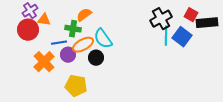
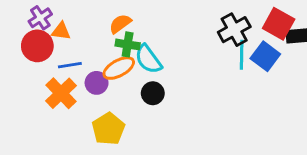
red square: (191, 15) -> (279, 24), size x1.5
green cross: (73, 29) -> (128, 44), moved
blue line: (59, 43) -> (70, 65), moved
black circle: (96, 58) -> (153, 93), moved
yellow pentagon: (76, 86) -> (108, 129), turned 30

